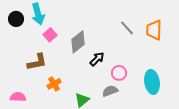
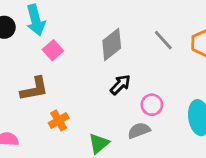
gray diamond: (78, 42) -> (112, 44), moved

